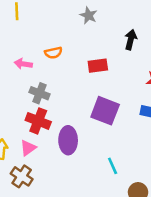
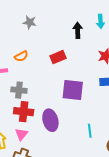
gray star: (89, 15) -> (30, 22), moved
cyan line: (113, 166) -> (90, 131), turned 32

